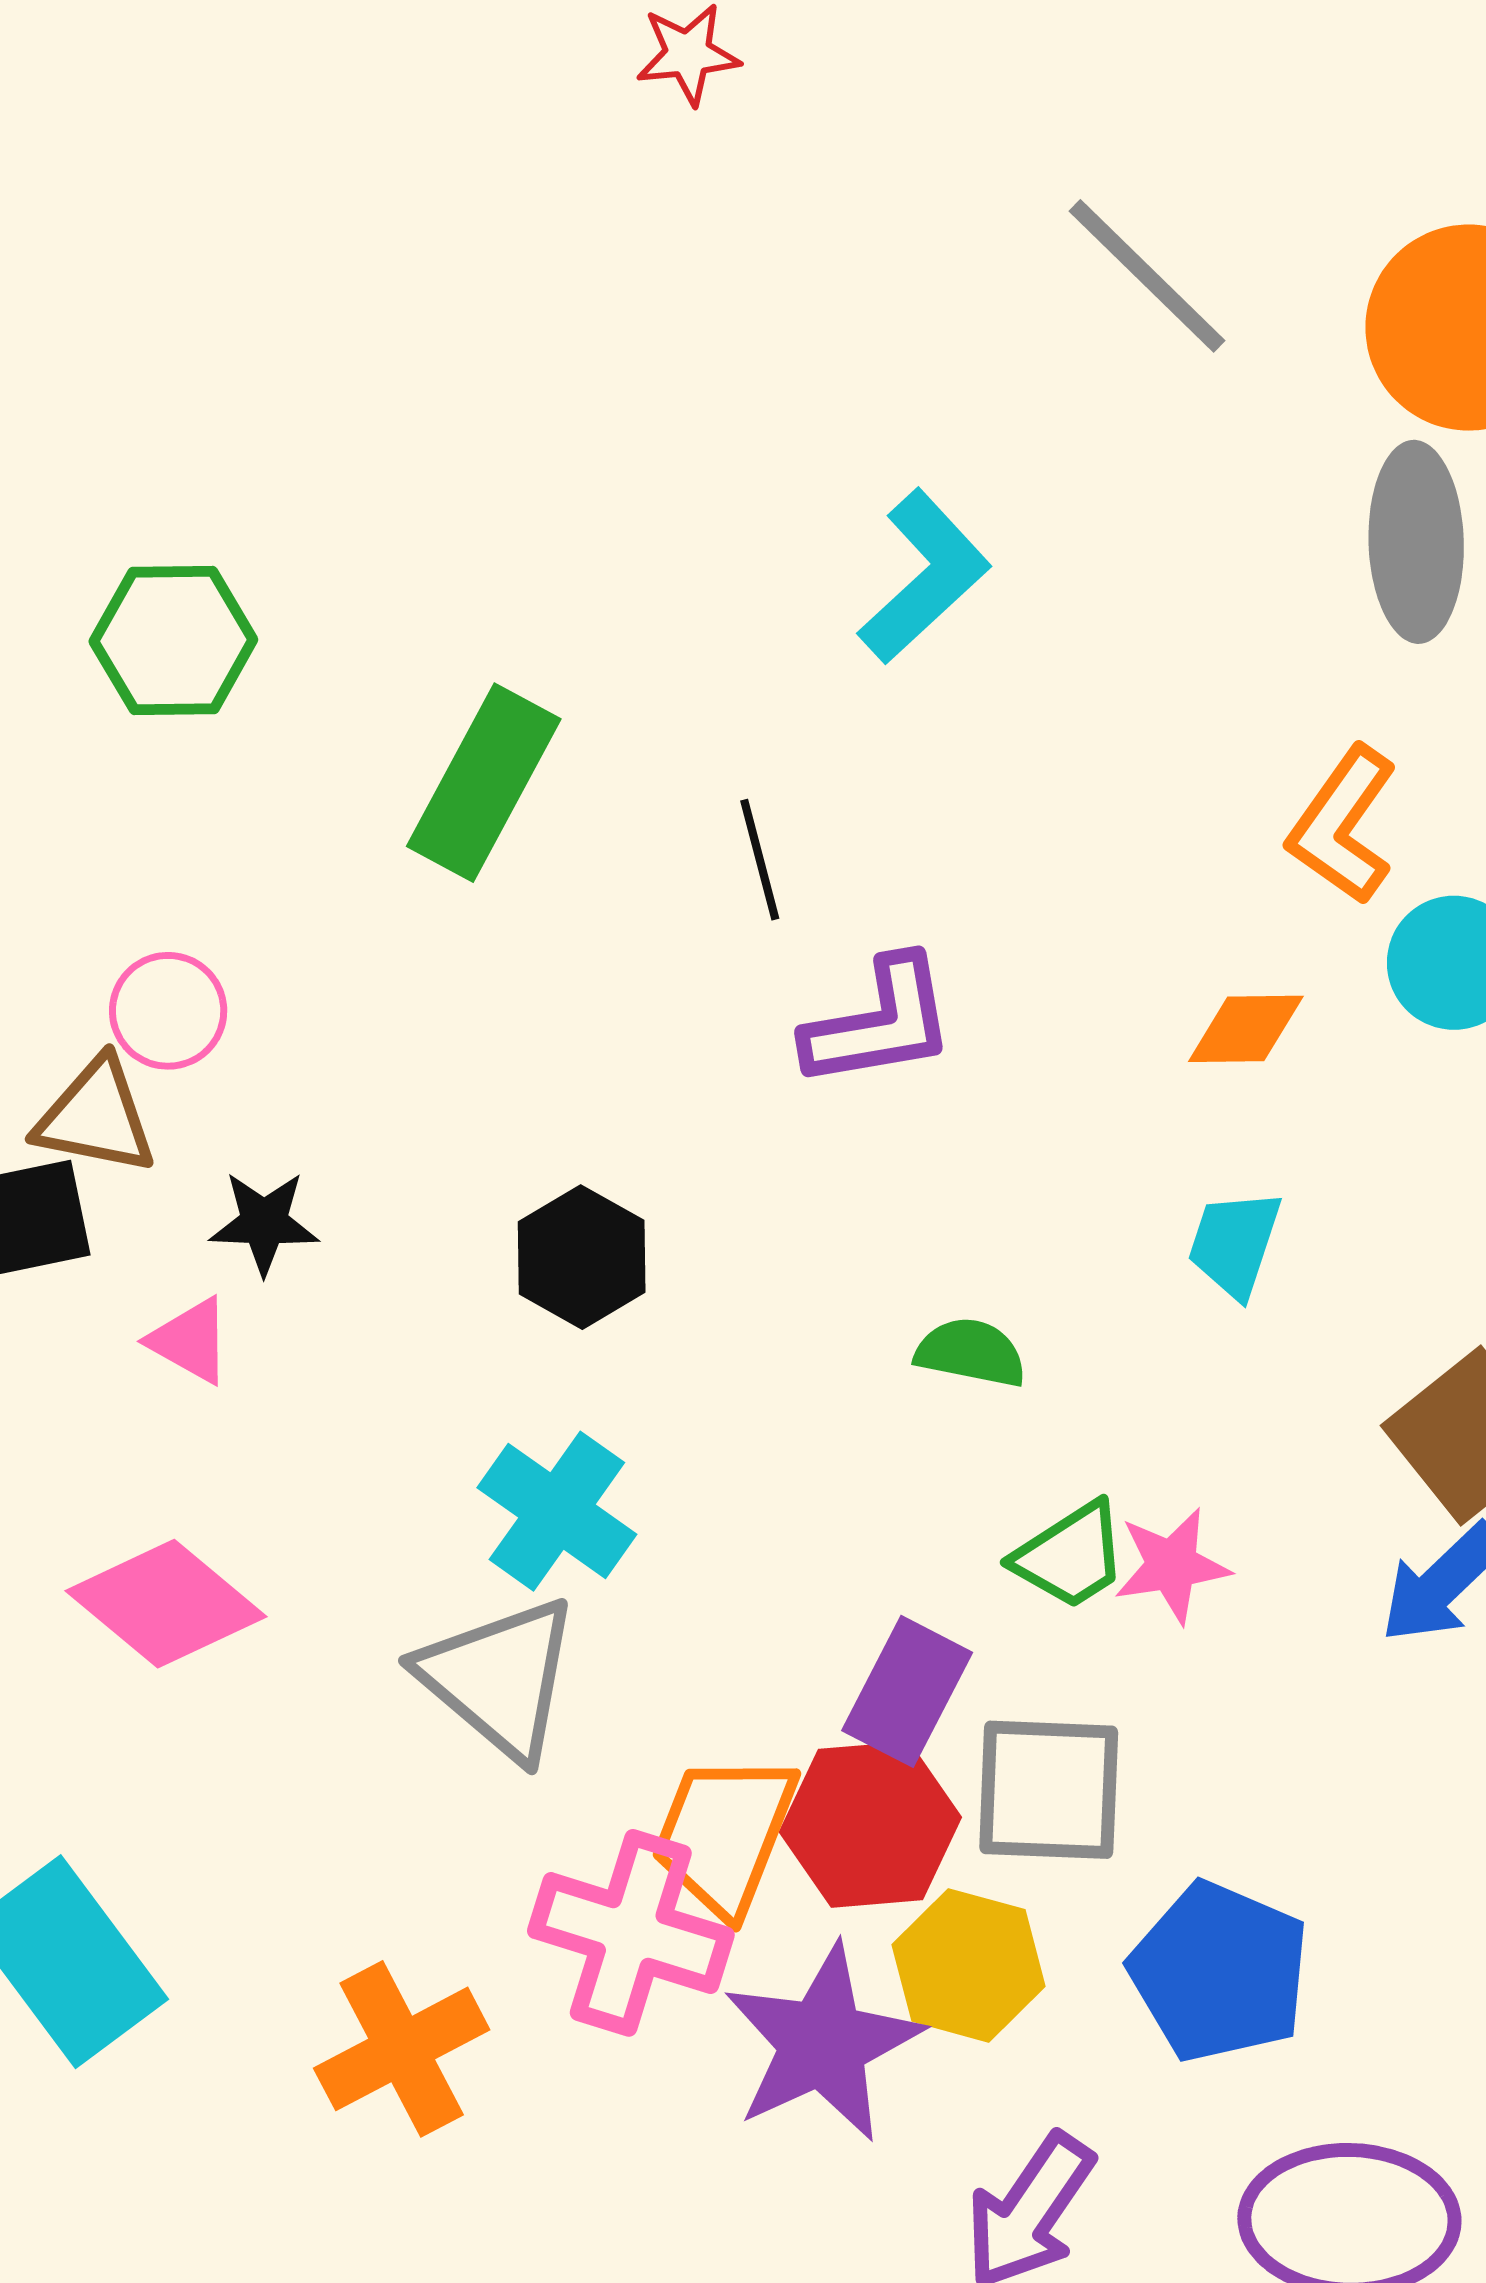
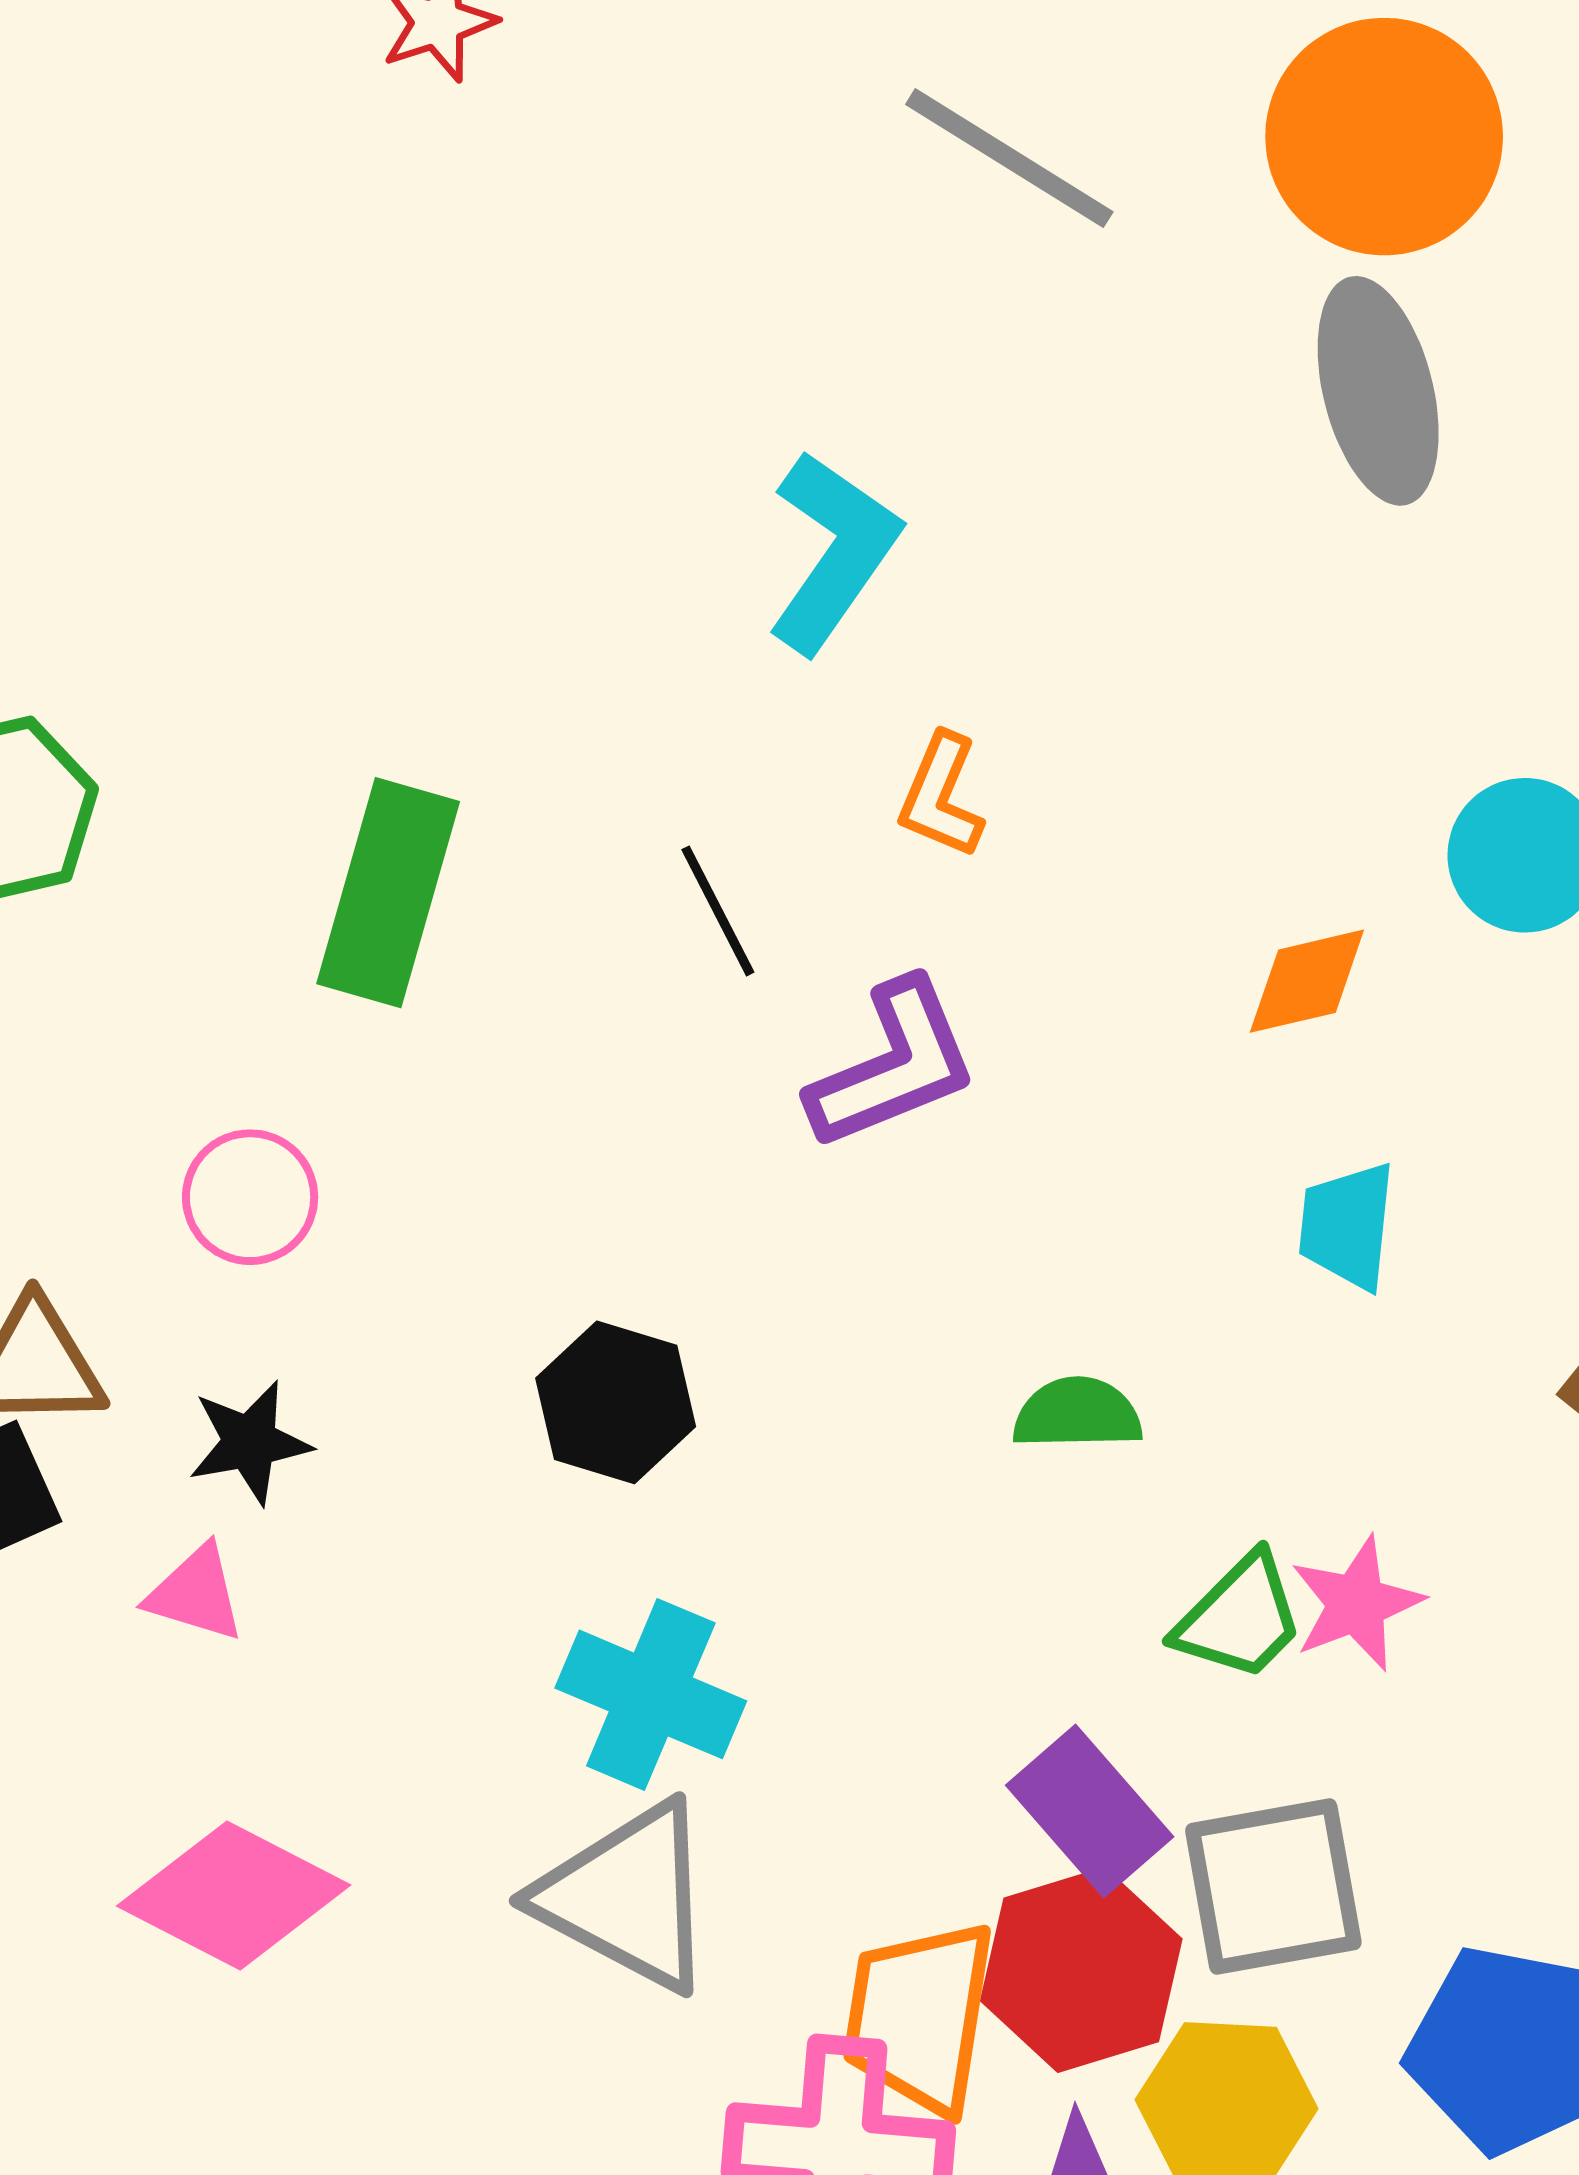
orange L-shape: (1343, 825) -> (941, 796), moved, size x0.7
pink circle: (168, 1011) -> (250, 1197), moved
purple rectangle: (907, 1691) -> (1090, 1811), turned -56

